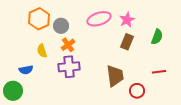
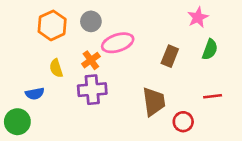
pink ellipse: (99, 19) -> (118, 43), moved
pink star: (127, 20) -> (198, 17), moved
gray circle: (61, 26) -> (91, 21), moved

